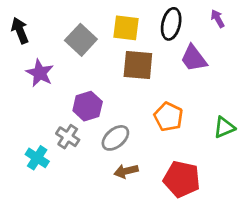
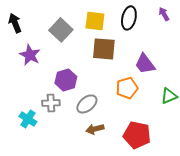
purple trapezoid: (194, 58) -> (145, 64), moved
orange pentagon: (168, 117) -> (127, 88), turned 30
gray cross: (68, 137) -> (51, 103), turned -36

